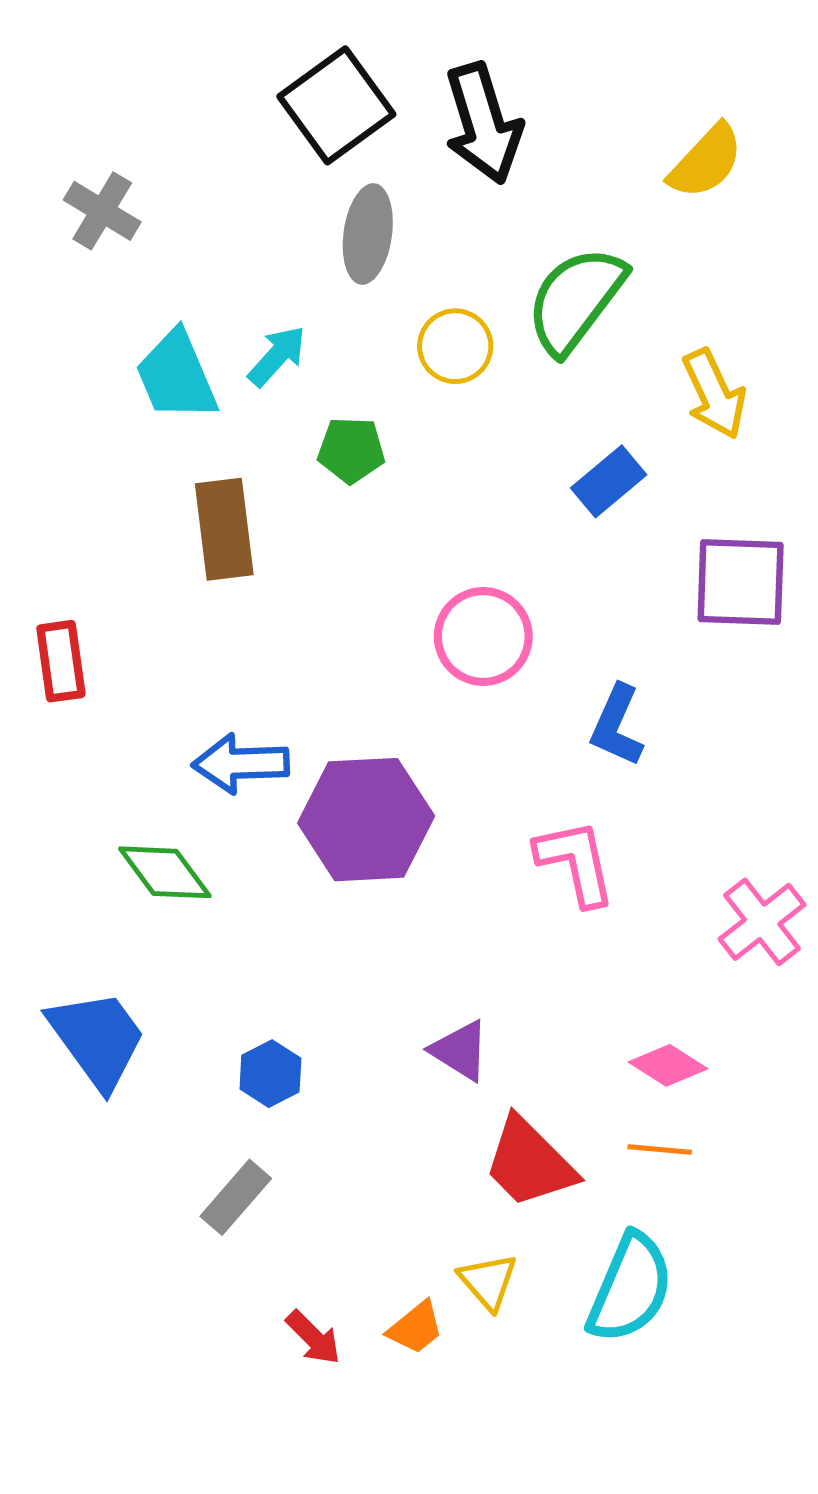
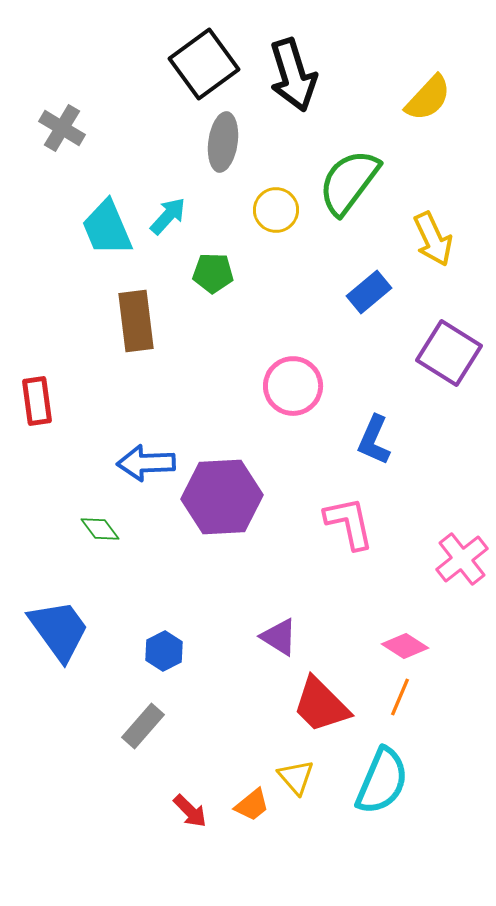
purple square: (741, 582) -> (449, 353), turned 30
green diamond: (165, 872) -> (100, 529), size x0.7
orange line: (660, 1150) -> (400, 697), turned -72

